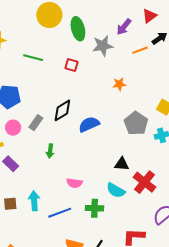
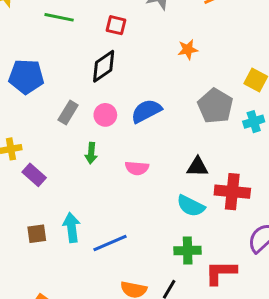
black diamond: (62, 110) -> (104, 66), moved
pink circle: (13, 128) -> (105, 115), moved
red cross: (144, 182) -> (232, 192), turned -30
pink semicircle: (74, 183) -> (137, 168), moved
green cross: (95, 208) -> (188, 251), moved

